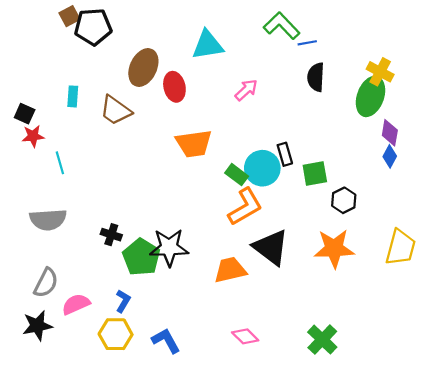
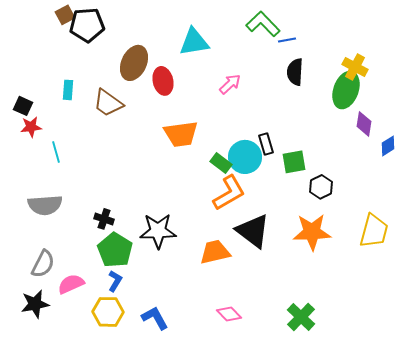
blue diamond: (390, 156) -> (388, 146), moved, turned 30
green pentagon: (141, 257) -> (115, 250), moved

